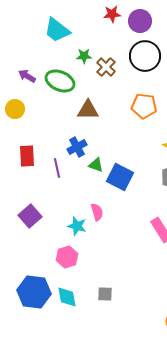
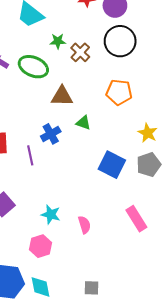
green triangle: (96, 165) -> (83, 123), moved
blue square: (120, 177) -> (112, 165), moved
pink semicircle: (97, 212) -> (84, 225), moved
gray square: (105, 294) -> (92, 288), moved

